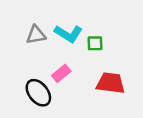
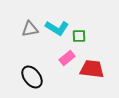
pink rectangle: (61, 73) -> (67, 58), moved

